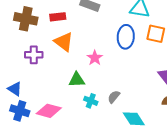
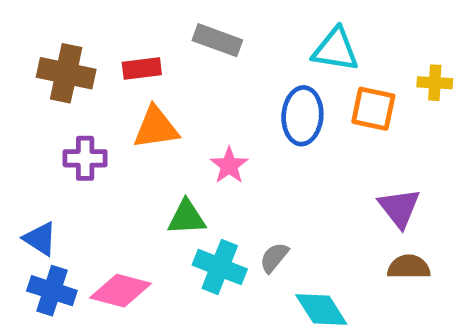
orange triangle: (64, 42) -> (156, 128), turned -45
cyan cross: (91, 101) -> (220, 267), size x1.5

